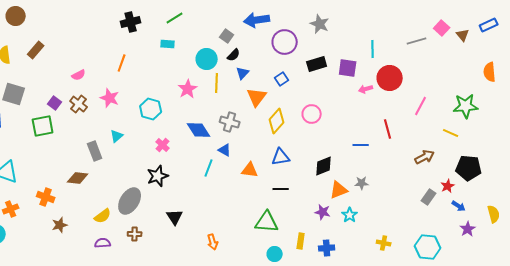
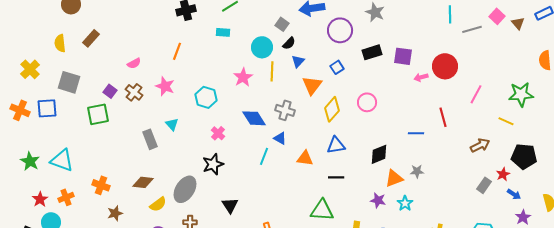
cyan line: (373, 49) -> (450, 14), moved
cyan triangle: (117, 136) -> (172, 124), turned -32
brown diamond: (78, 178) -> (143, 182), moved

